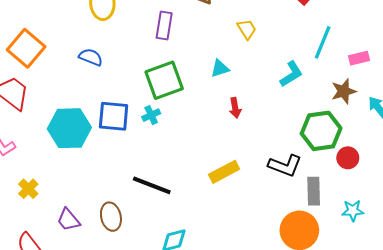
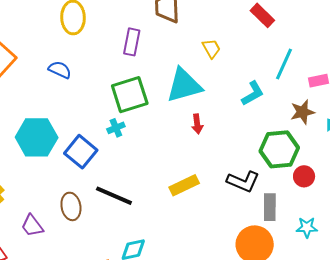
cyan triangle: (220, 68) -> (184, 85), size x2.0
blue square: (114, 116) -> (81, 152), moved, turned 32
brown ellipse: (111, 217) -> (71, 206), moved

